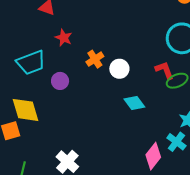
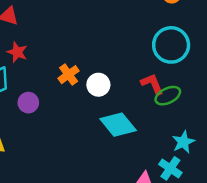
red star: (64, 38) -> (17, 52), moved
cyan diamond: (134, 103) -> (118, 125), size x1.4

